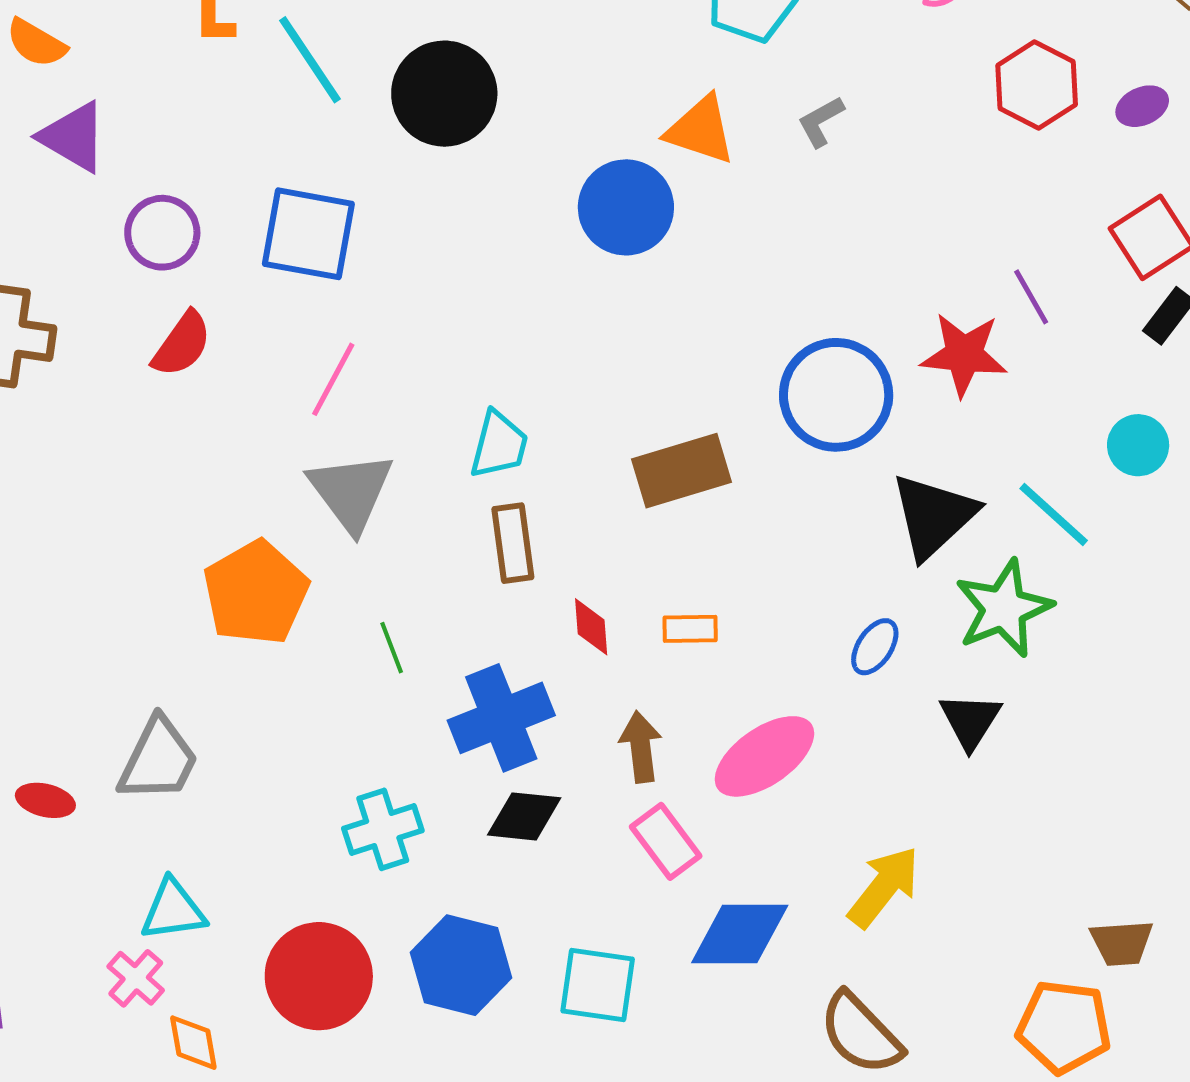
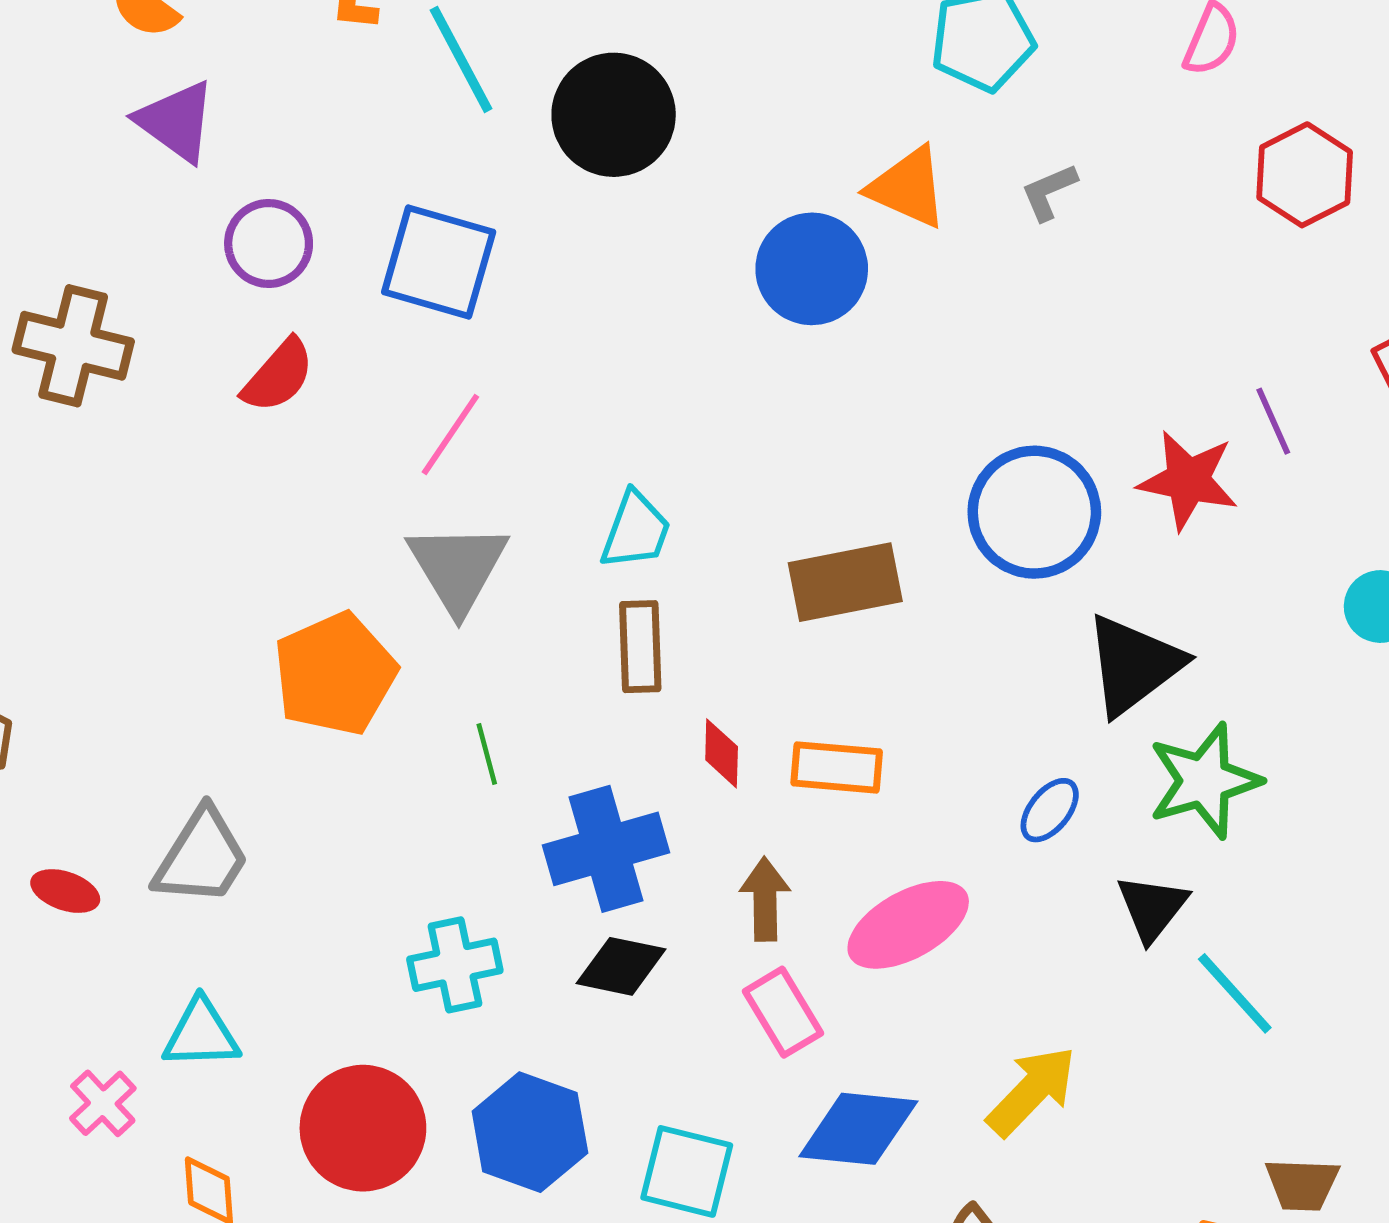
cyan line: (1054, 514) -> (1235, 993), moved
orange rectangle: (690, 629) -> (837, 767), size x1.4
pink cross: (136, 978) -> (103, 1103), moved

